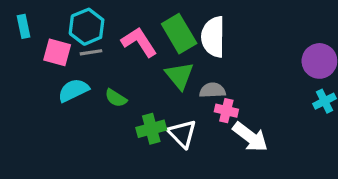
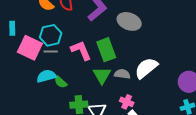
white semicircle: (213, 37) -> (146, 68), moved, turned 40
pink square: (57, 52) -> (30, 48), size x1.4
cyan semicircle: (73, 90) -> (46, 76), moved
gray semicircle: (212, 90) -> (122, 74), moved

